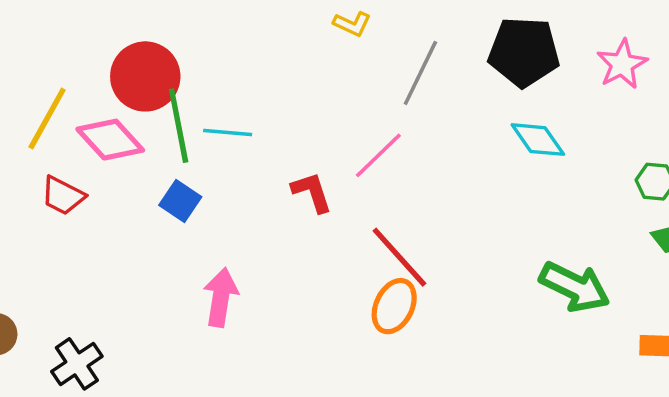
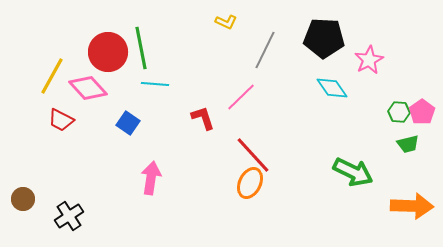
pink star: (622, 64) -> (369, 60), moved
green line: (179, 126) -> (141, 48), moved

